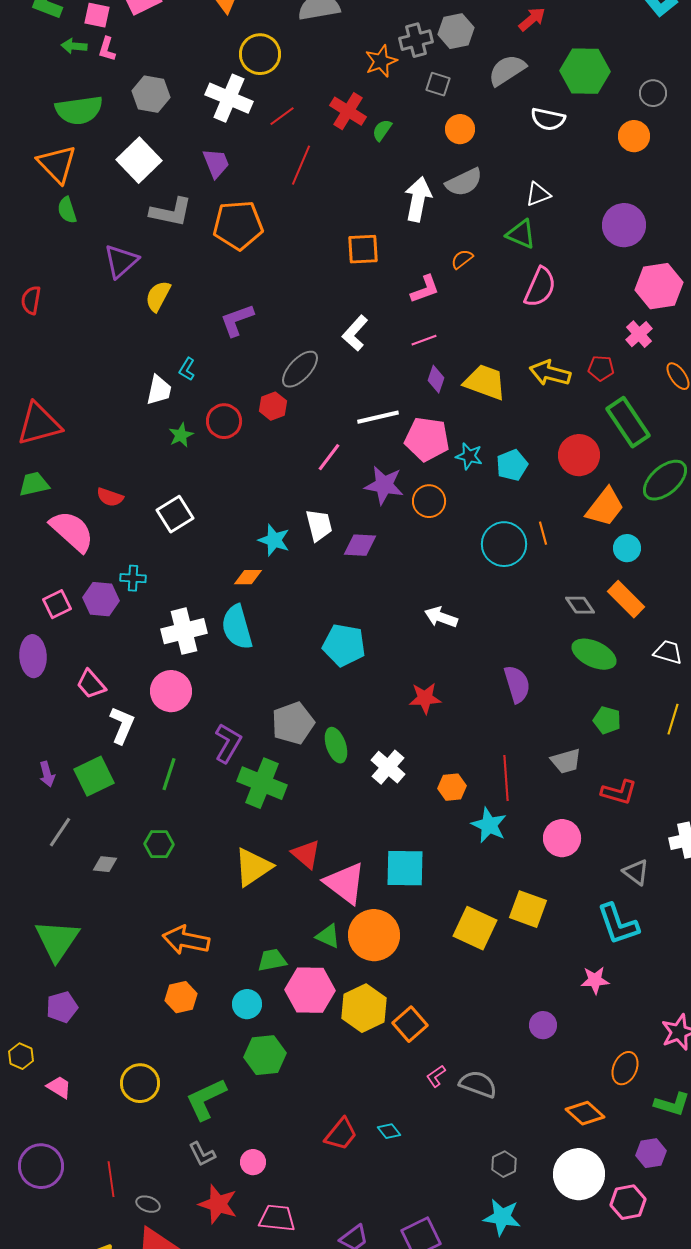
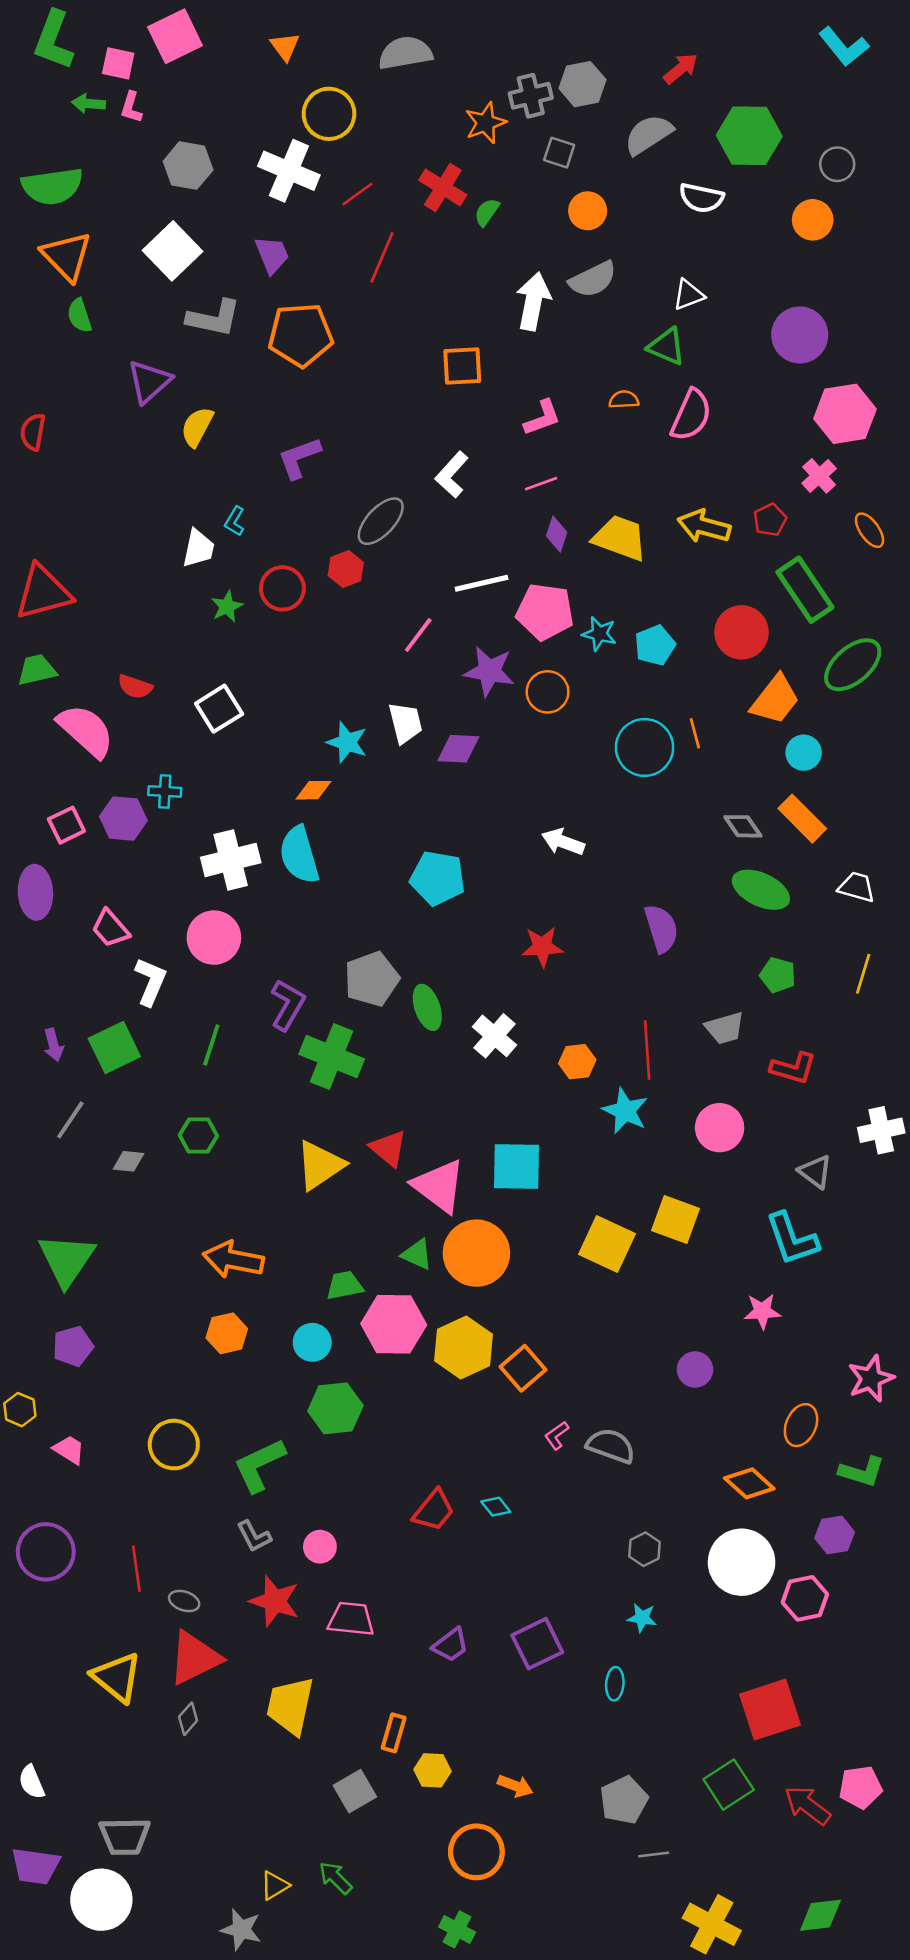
green semicircle: (79, 110) -> (52, 186), moved
orange semicircle: (462, 259) -> (624, 400), moved, turned 35
red pentagon: (601, 368) -> (770, 520), turned -30
cyan star: (502, 1217) -> (642, 1618), size x0.6

